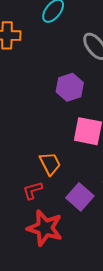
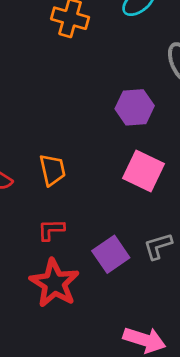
orange trapezoid: (50, 164) -> (52, 170), moved

